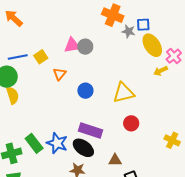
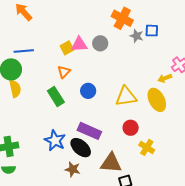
yellow ellipse: (152, 45) -> (157, 100), moved
gray circle: (85, 47) -> (100, 43), moved
yellow square: (41, 57) -> (67, 48), moved
yellow cross: (172, 140) -> (147, 147), moved
green rectangle: (34, 143) -> (56, 96), moved
brown triangle: (115, 160) -> (111, 163), size x1.6

